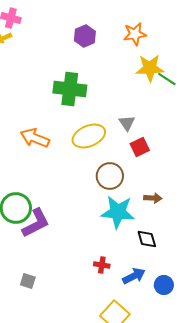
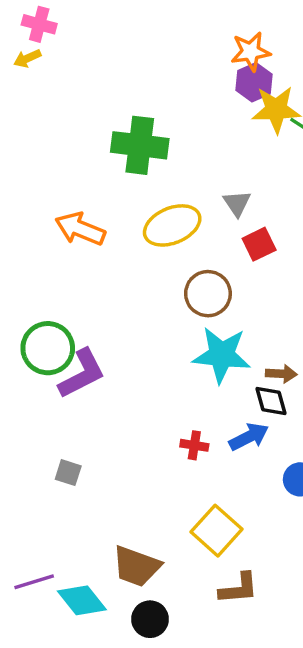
purple hexagon: (85, 36) -> (254, 82), moved
brown arrow: (153, 198) -> (281, 374), moved
blue arrow: (134, 276) -> (249, 437), moved

